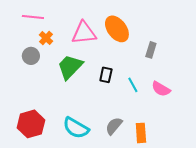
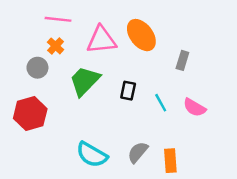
pink line: (33, 17) -> (58, 19), moved
red hexagon: (31, 124) -> (30, 114), moved

